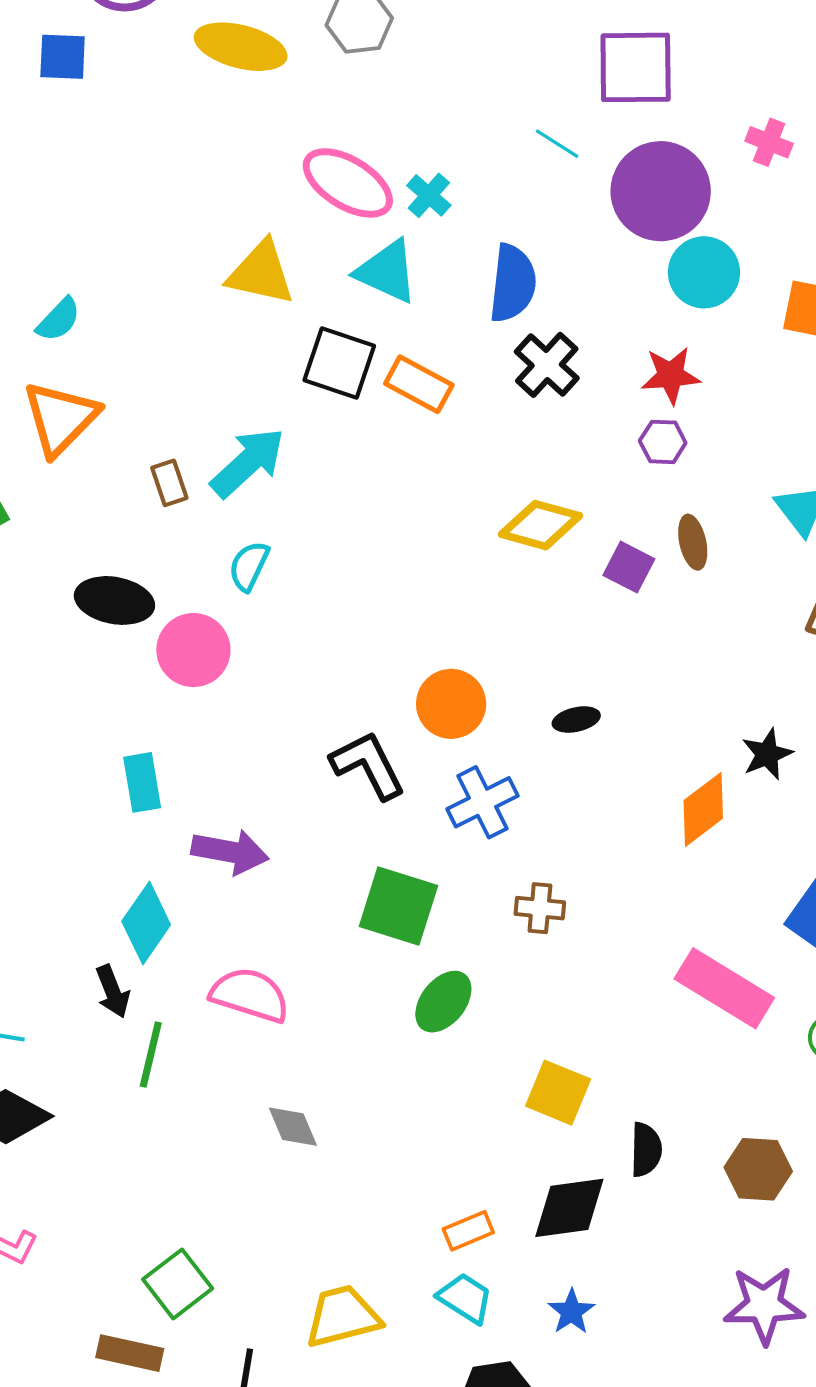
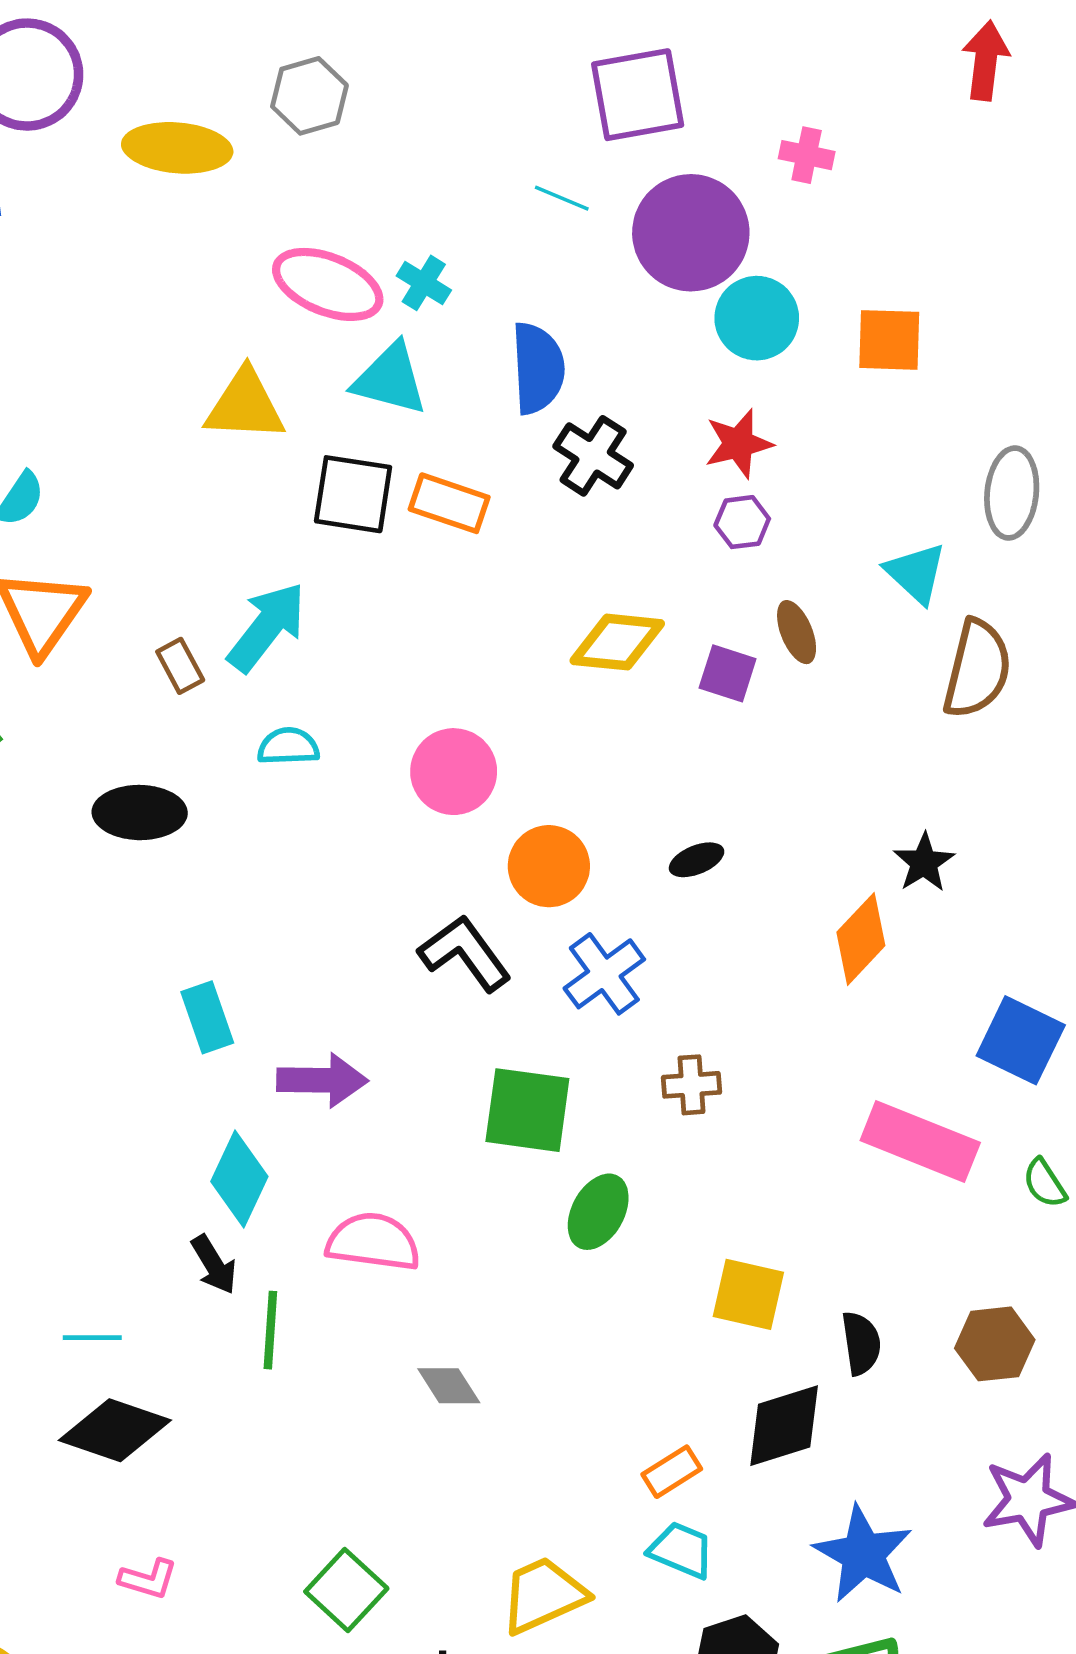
cyan semicircle: (249, 566) -> (288, 746), turned 72
pink circle: (193, 650) -> (454, 772), moved
blue star: (571, 1312) -> (863, 1554), moved, size x1.8

